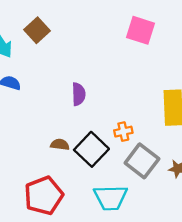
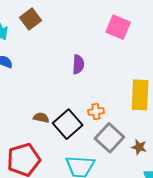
purple semicircle: (79, 94) -> (78, 64), moved

